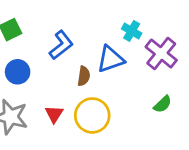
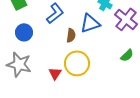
red triangle: (54, 114) -> (55, 73), moved

